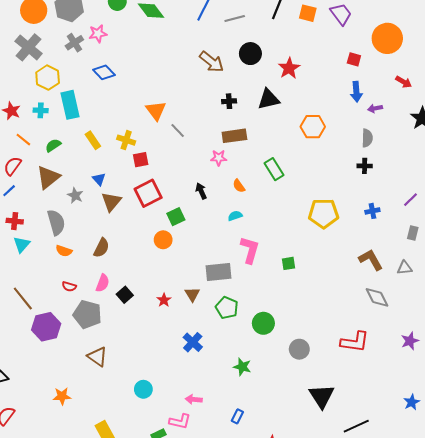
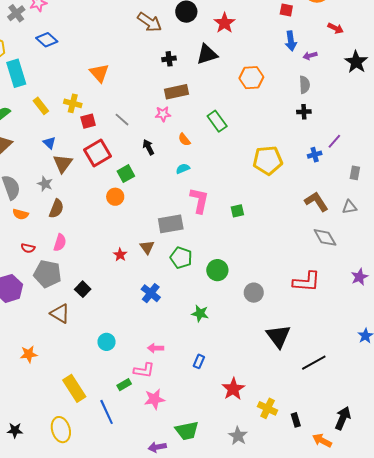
gray line: (178, 131) -> (122, 120), moved
gray star: (75, 195) -> (45, 184), moved
purple line: (410, 200) -> (334, 141), moved
black square: (125, 295) -> (83, 289), moved

